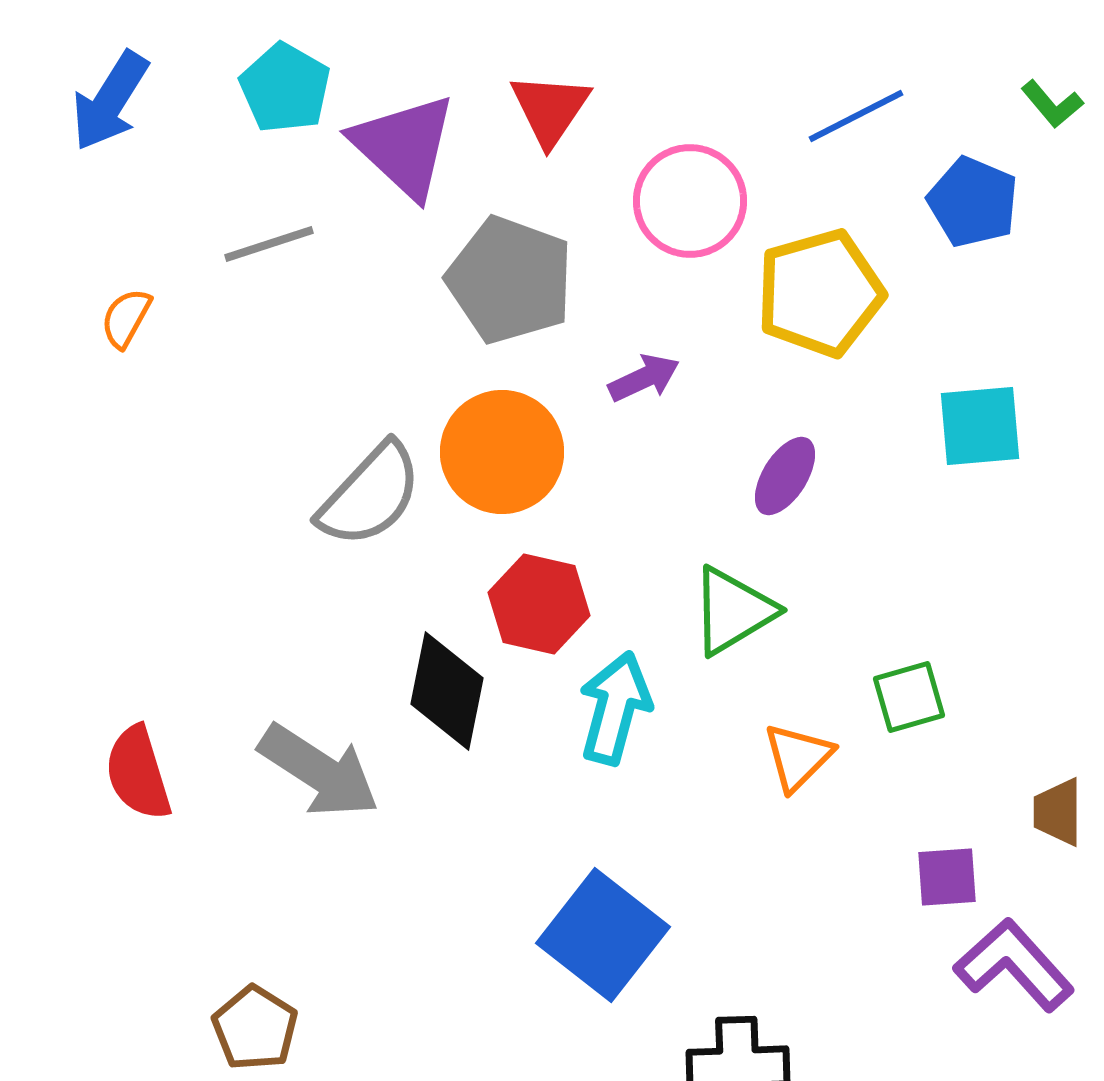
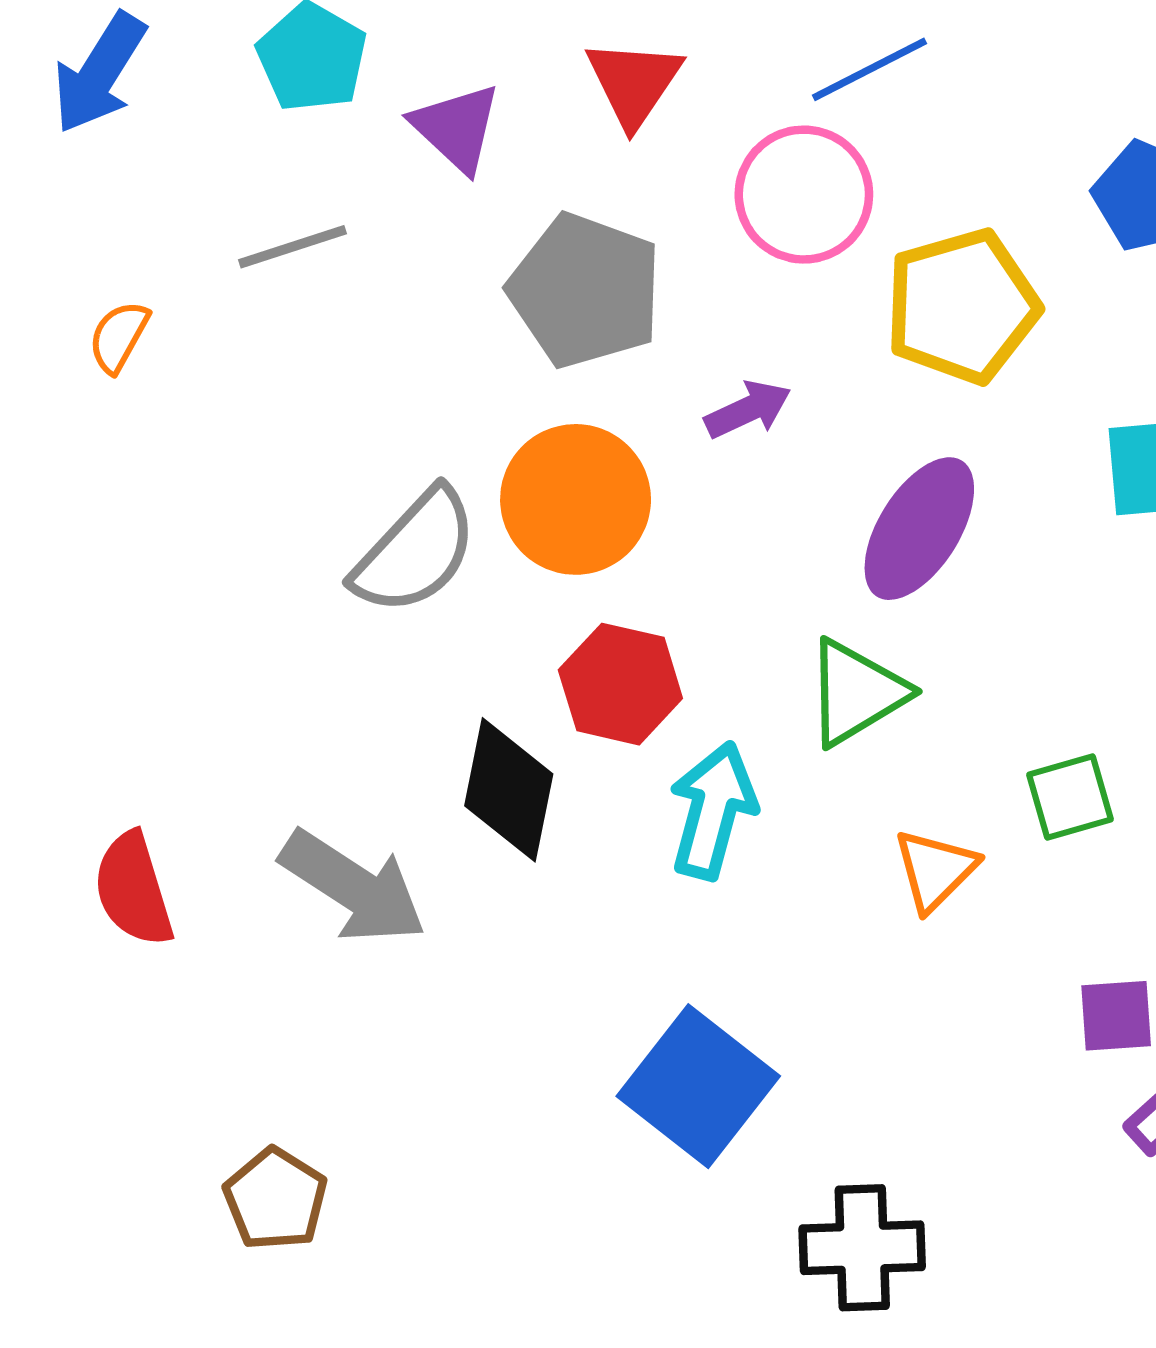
blue line: (856, 116) -> (870, 69), moved
purple triangle: (404, 146) -> (456, 128), size x0.7
purple ellipse: (785, 476) -> (919, 529), size x1.5

